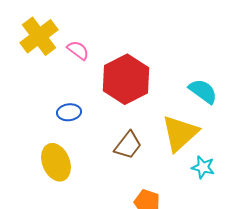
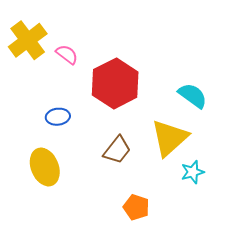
cyan star: (203, 167) -> (193, 172), turned -30

